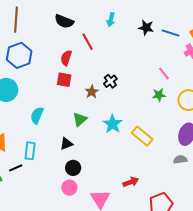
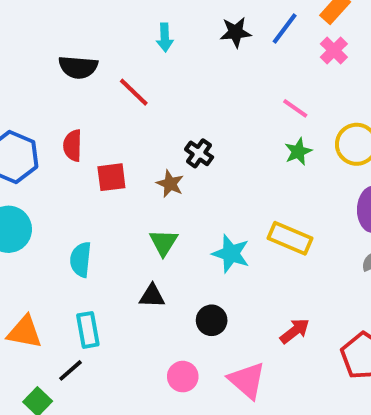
blue line: (171, 33) -> (285, 28), turned -54
red semicircle: (66, 58) -> (73, 146), moved
cyan star: (113, 124) -> (231, 254), moved
black triangle: (66, 144) -> (152, 296), turned 40
black circle: (73, 168) -> (212, 320), moved

